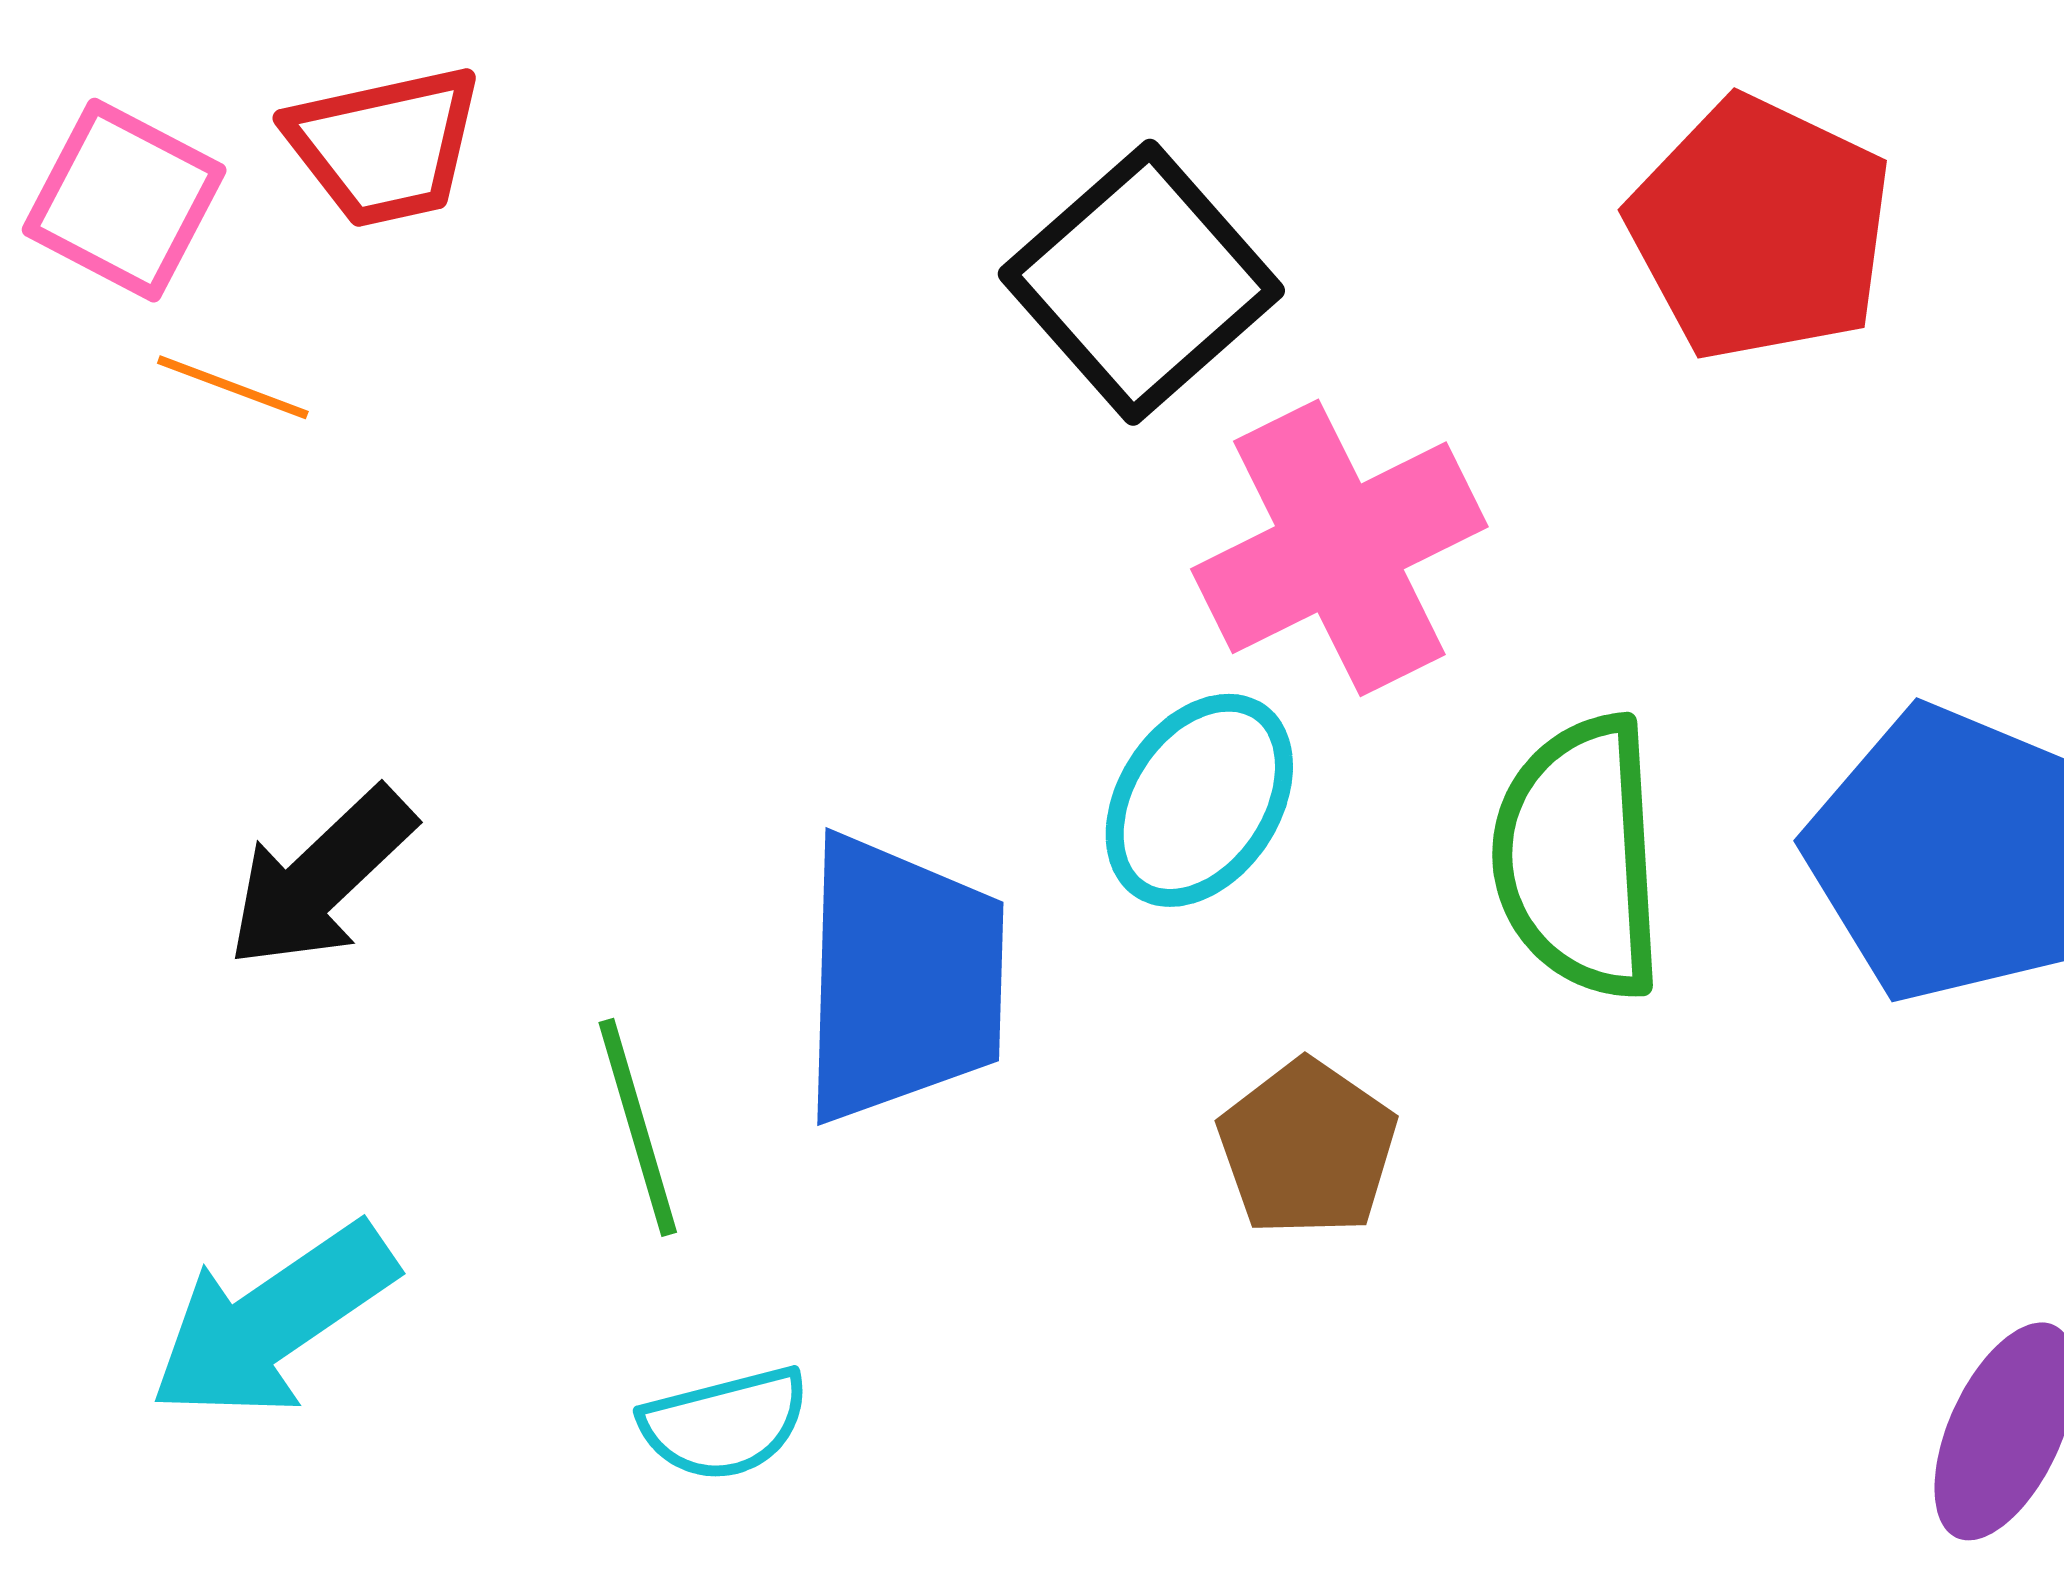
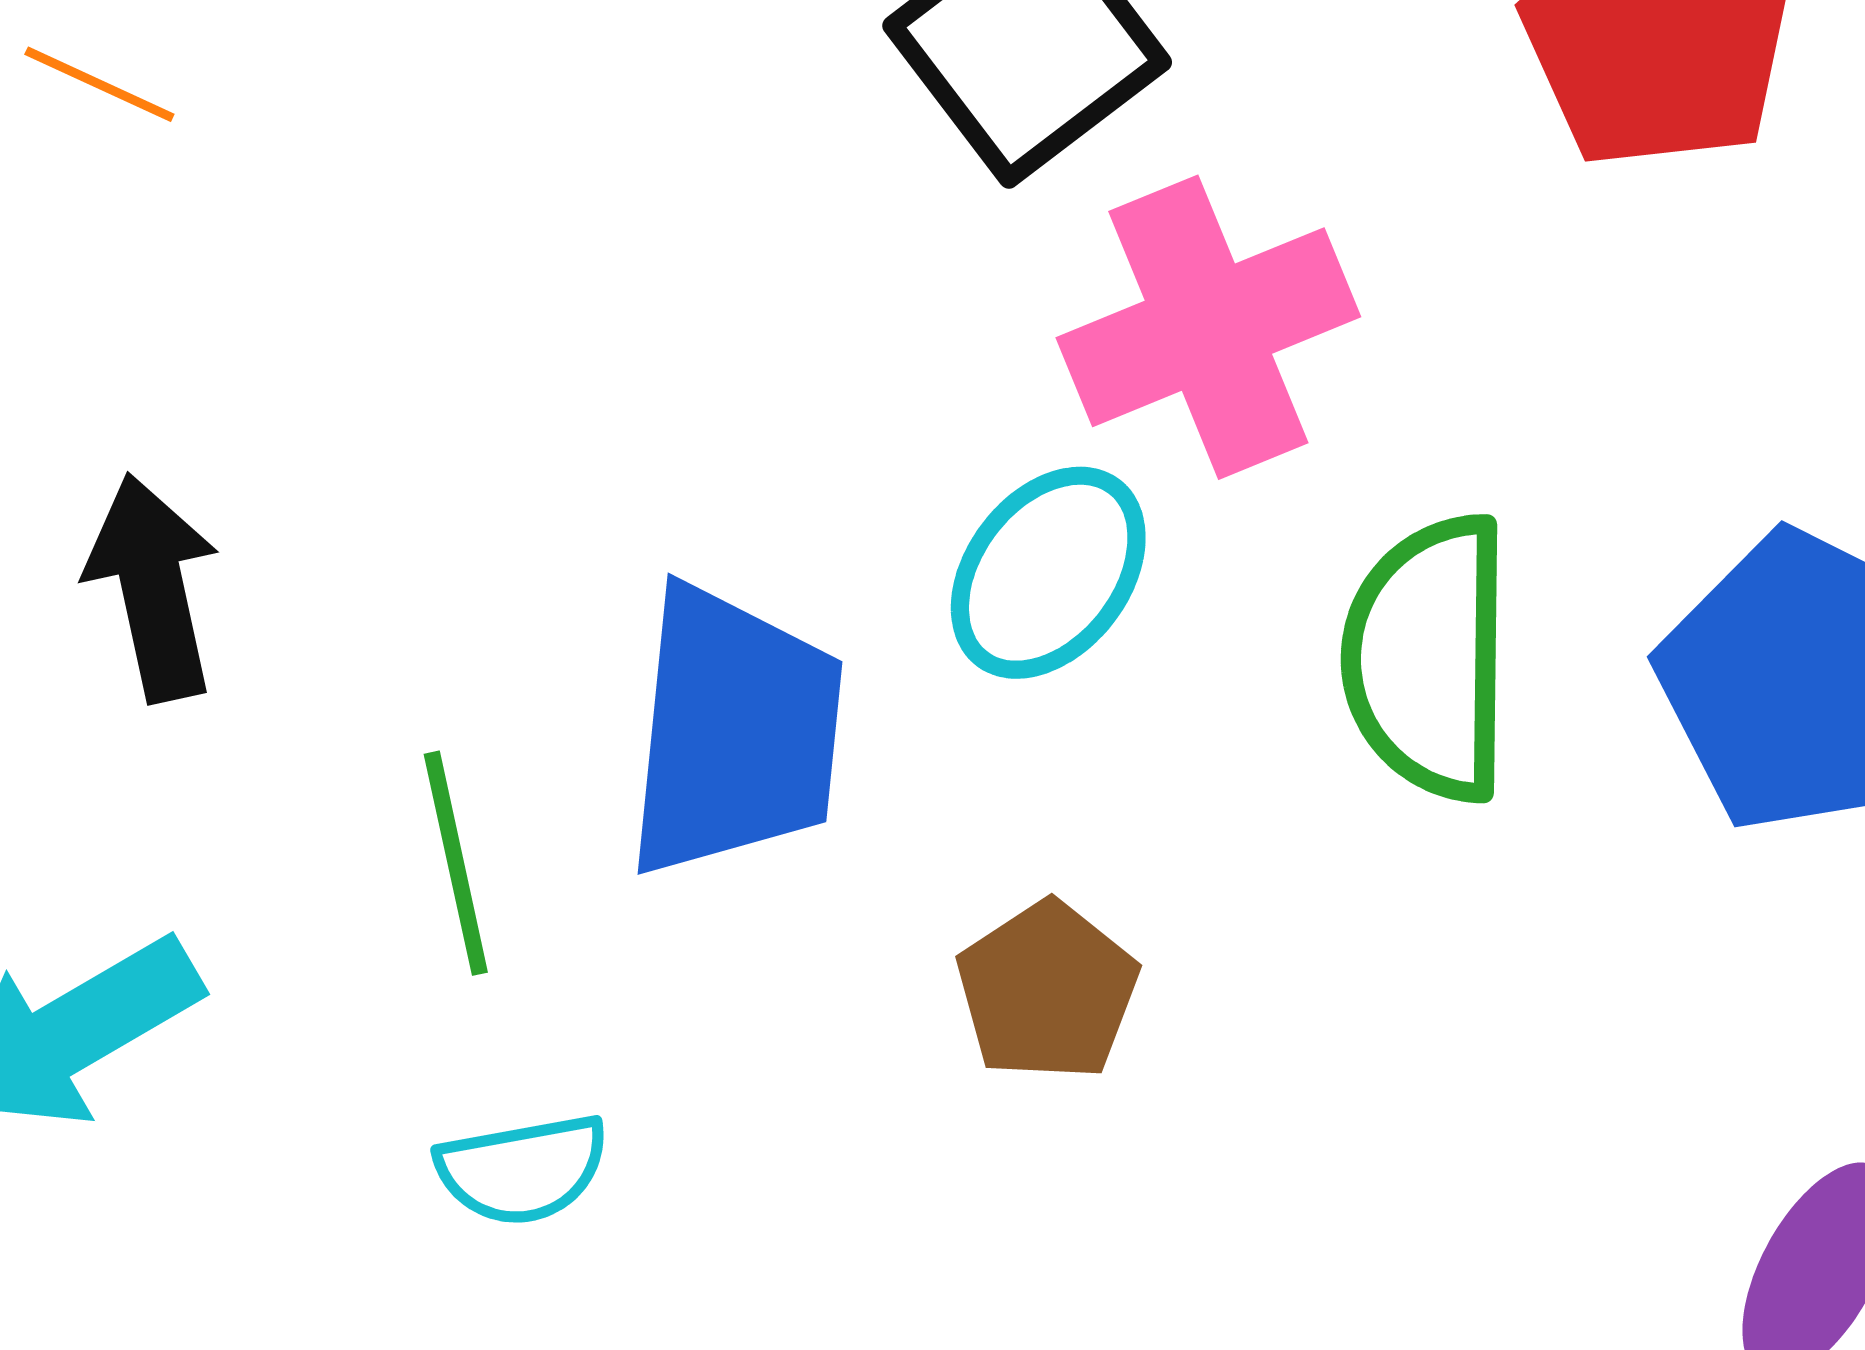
black arrow: (321, 878) -> (153, 588), turned 117
brown pentagon: (1307, 1148) -> (1047, 991), moved

